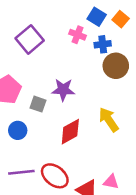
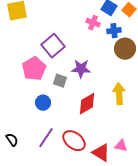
purple square: (30, 39) -> (53, 46), moved
yellow arrow: (109, 120) -> (119, 94), turned 30
purple line: (21, 172) -> (46, 138), turned -50

